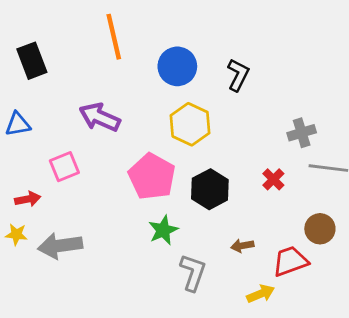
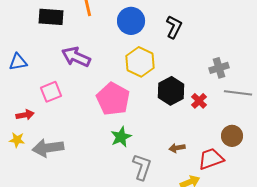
black rectangle: (32, 61) -> (51, 17), moved, turned -65
black hexagon: (210, 189) -> (171, 91), moved

